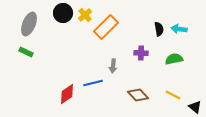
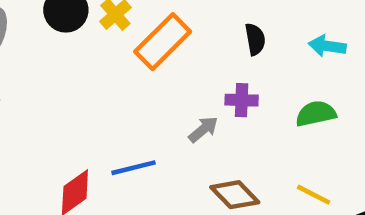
black semicircle: (159, 29) -> (255, 39), moved
gray arrow: (113, 66) -> (203, 129), moved, turned -136

